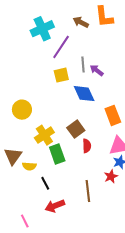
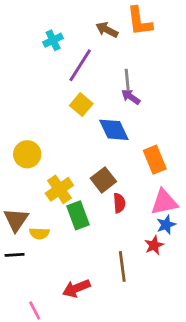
cyan cross: (42, 29) -> (53, 40), size x0.6
gray line: (83, 64) -> (127, 80), moved
yellow square: (61, 75) -> (81, 105), turned -35
black line: (45, 183) -> (15, 255), moved, turned -64

